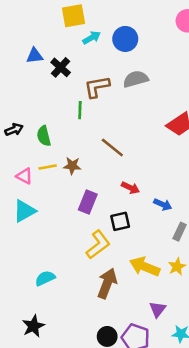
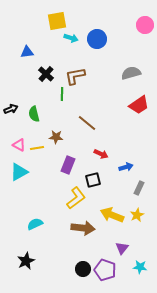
cyan arrow: (92, 38) -> (71, 38), turned 48
black cross: (61, 67) -> (46, 74), moved
gray semicircle: (136, 79) -> (131, 73), moved
yellow line: (48, 167) -> (37, 148), moved
blue arrow: (163, 205) -> (126, 167), turned -40
brown arrow: (107, 283) -> (83, 228), turned 75

